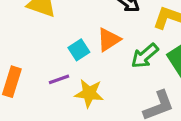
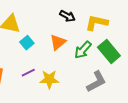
cyan square: (79, 50) -> (27, 43), moved

